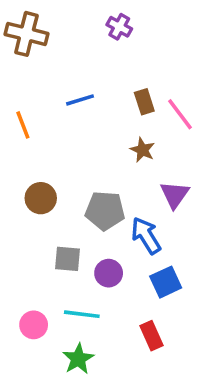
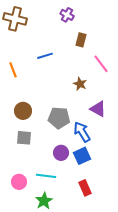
brown rectangle: (144, 102) -> (81, 40), moved, turned 32
purple triangle: (175, 195) -> (98, 109), turned -36
gray square: (68, 259) -> (24, 138), moved
blue square: (166, 282) -> (82, 156), moved

